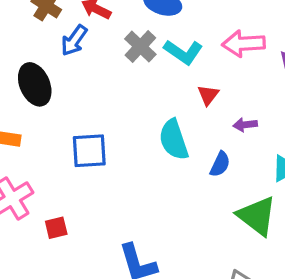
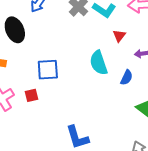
red square: (56, 228) -> (31, 95), moved

